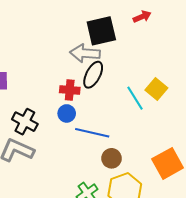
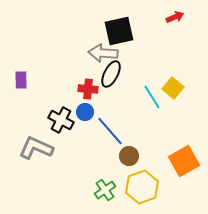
red arrow: (142, 17) -> (175, 17), moved
black cross: (25, 122) -> (61, 120), moved
blue line: (92, 133) -> (110, 131), turned 36

